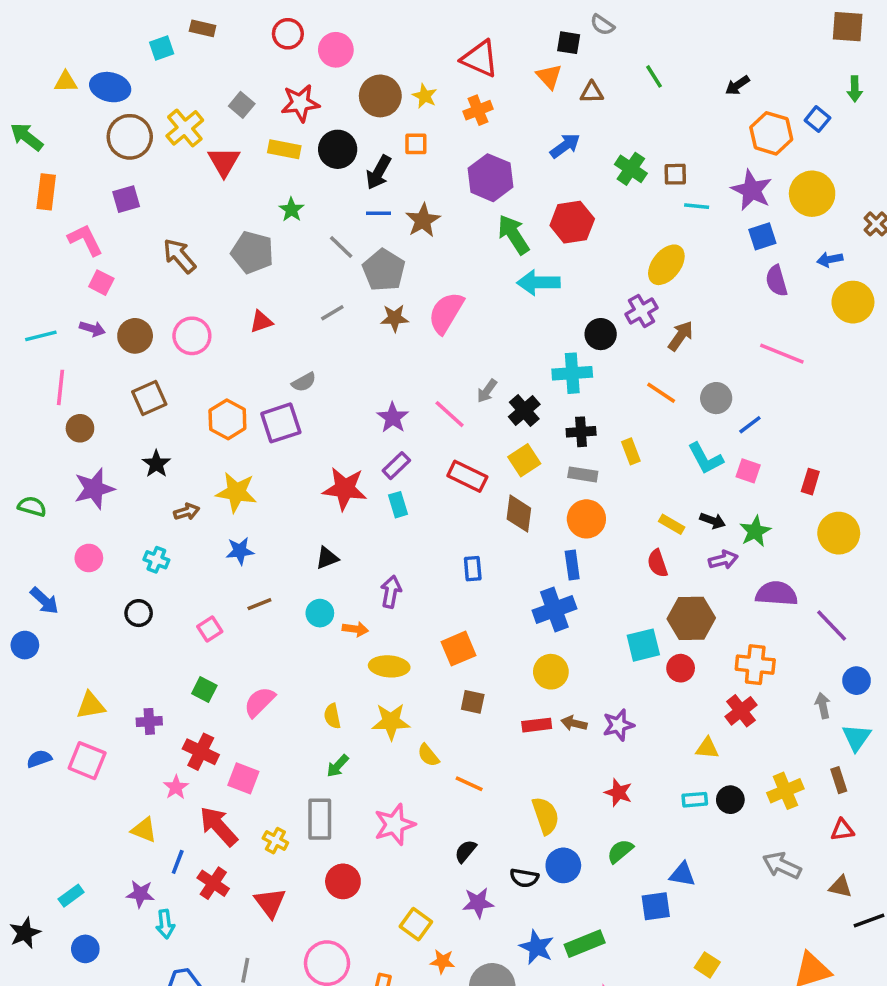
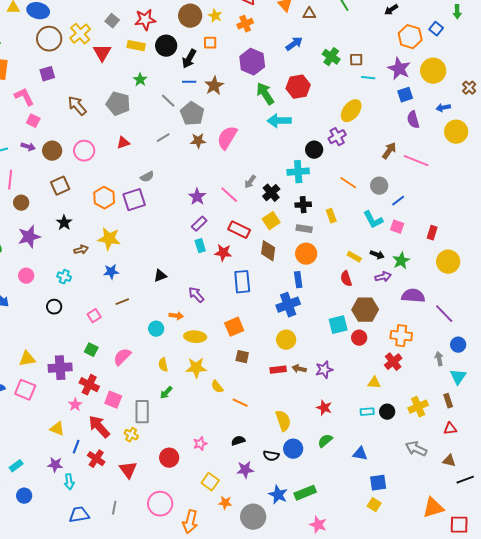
brown arrow: (681, 336) -> (389, 151), moved
red star: (345, 489) -> (223, 253), moved, size x0.7
blue rectangle: (473, 569) -> (242, 282), size x1.6
purple arrow: (391, 592) -> (196, 295), turned -54
cyan circle: (320, 613) -> (156, 329), moved
purple cross: (149, 721) -> (60, 368), size x1.6
gray rectangle: (320, 819) -> (142, 412), moved
pink star: (394, 825) -> (200, 444), moved, size x0.6
black semicircle: (466, 851) -> (238, 441), turned 32
blue square: (656, 906) -> (378, 483), moved

